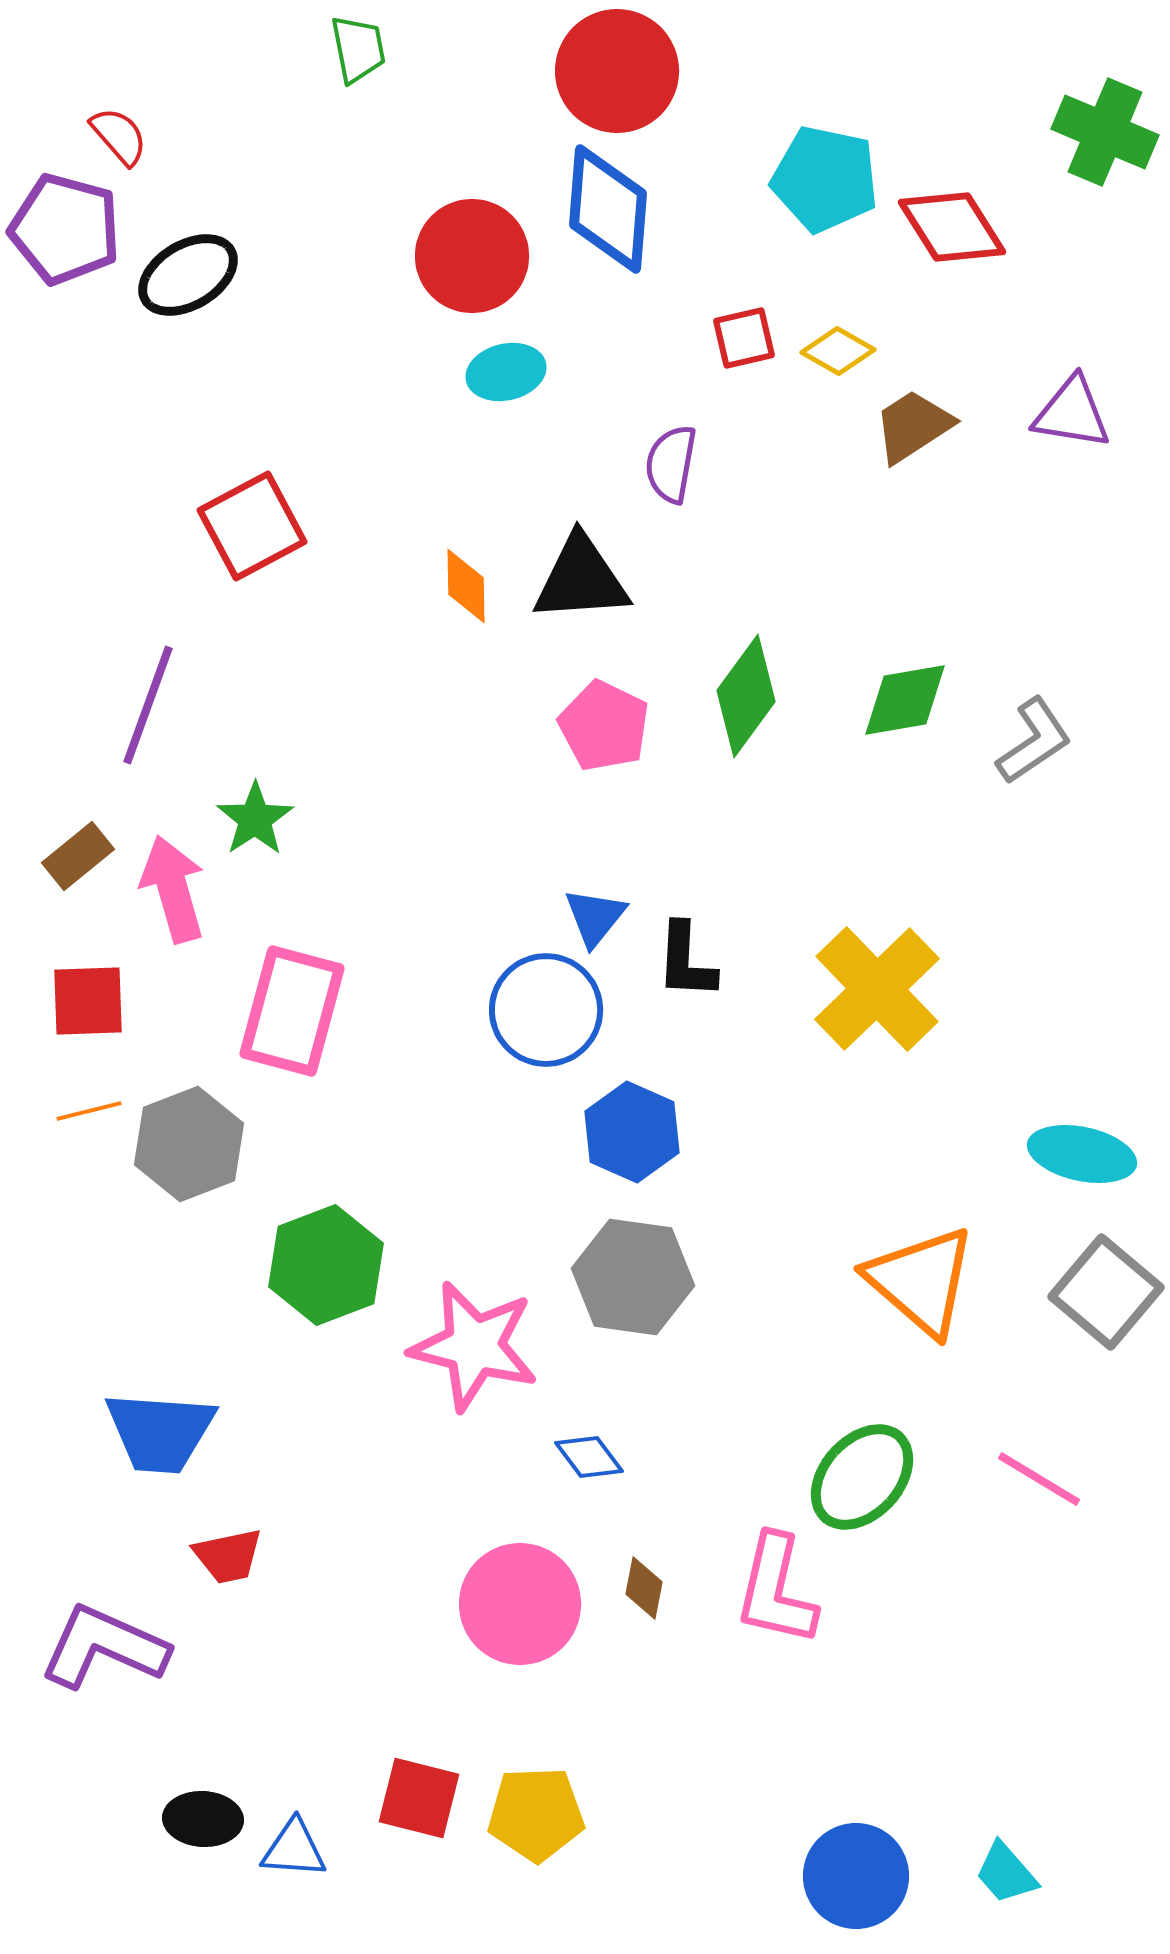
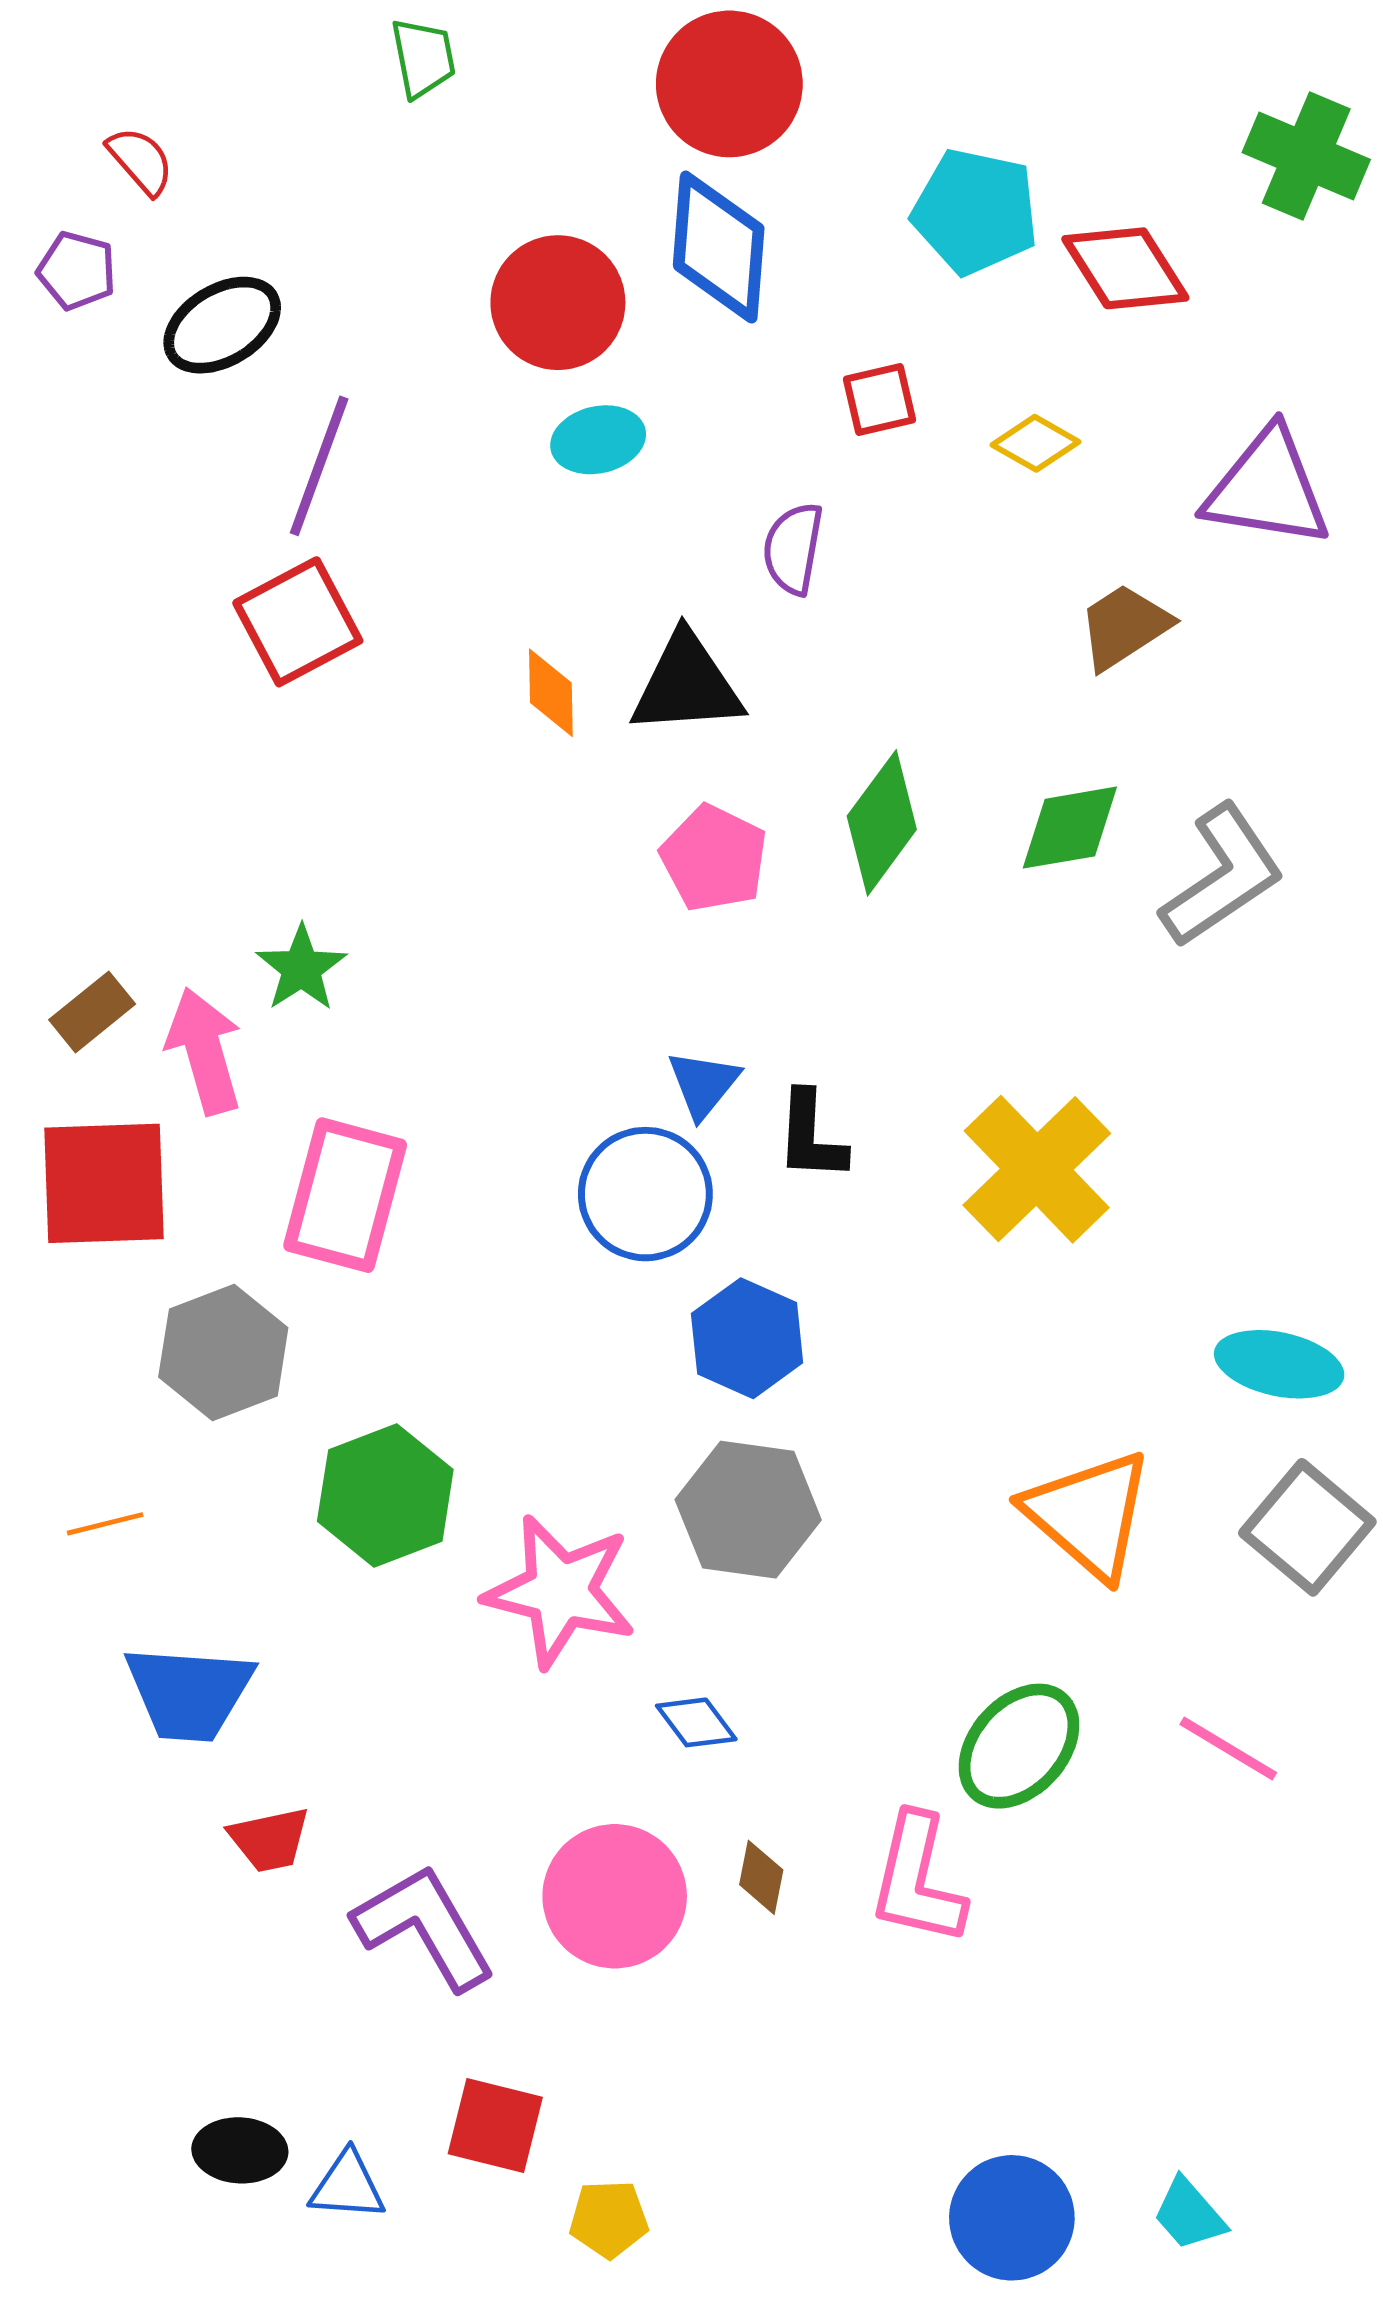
purple pentagon: (65, 229) -> (77, 271), size x0.6
yellow diamond: (838, 351) -> (1036, 443), moved
purple triangle: (1072, 413) -> (1267, 488), size x1.4
brown trapezoid: (913, 426) -> (1124, 627), moved
purple line: (148, 705) -> (319, 466), moved
gray L-shape: (1034, 741) -> (1222, 876), size x1.4
red square: (88, 1001) -> (104, 1183), size x1.5
orange line: (89, 1111) -> (105, 1524), moved
purple L-shape: (104, 1647) -> (424, 1927), moved, turned 36
yellow pentagon: (536, 1814) -> (609, 2219), moved, size x0.7

